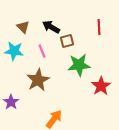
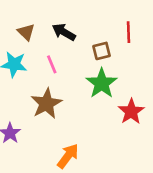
brown square: (67, 41) -> (102, 51), moved
green star: (79, 65) -> (102, 83), turned -30

